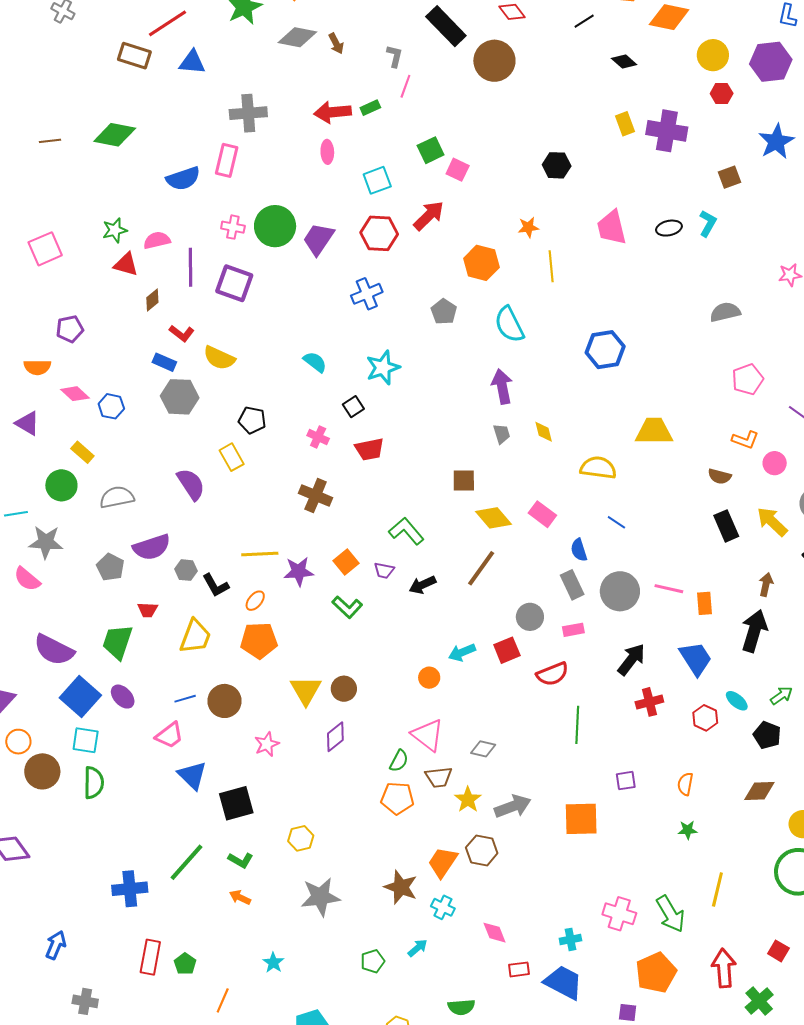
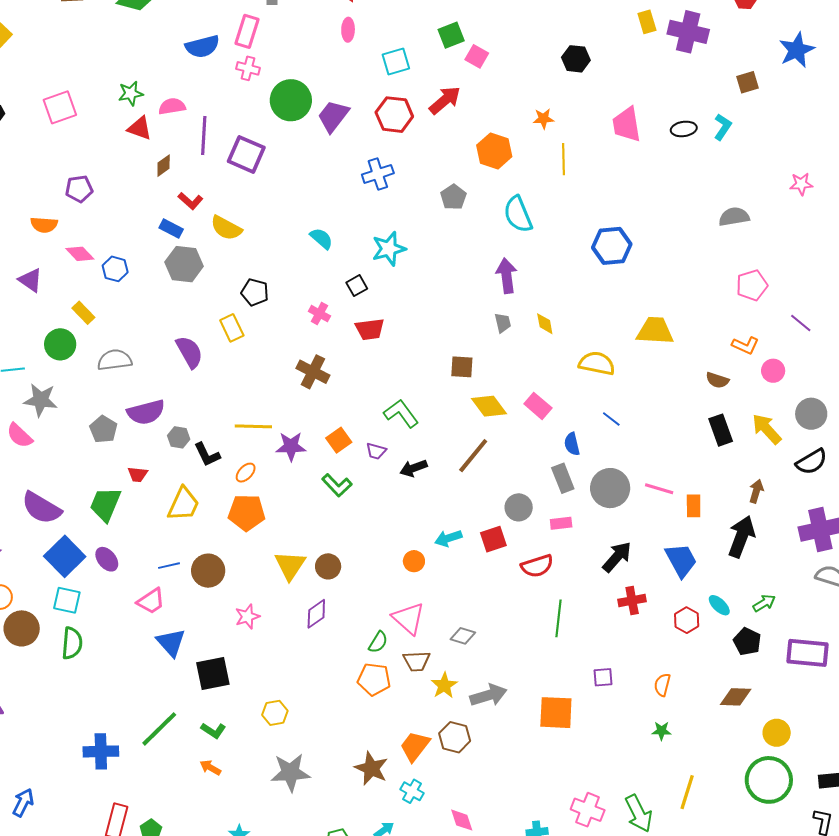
pink cross: (233, 227) -> (248, 68), moved

